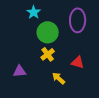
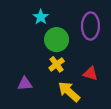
yellow arrow: (59, 78) -> (69, 92), size x1.5

